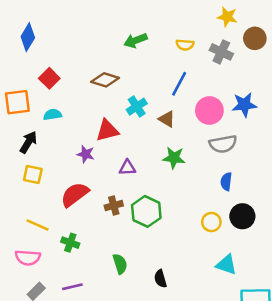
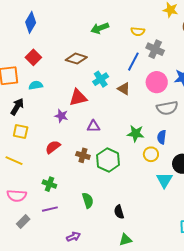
blue diamond: (28, 37) -> (31, 22), moved
gray cross: (221, 52) -> (155, 49), moved
green star: (174, 158) -> (136, 134), moved
blue semicircle: (226, 182) -> (162, 137), moved
red semicircle: (75, 195) -> (53, 147), size x0.7
brown cross: (114, 206) -> (83, 155), turned 32
yellow circle: (211, 222) -> (151, 154), moved
yellow line: (38, 225) -> (14, 161), moved
cyan triangle: (226, 265) -> (164, 180), moved, turned 42
purple line: (72, 287) -> (50, 209), moved

